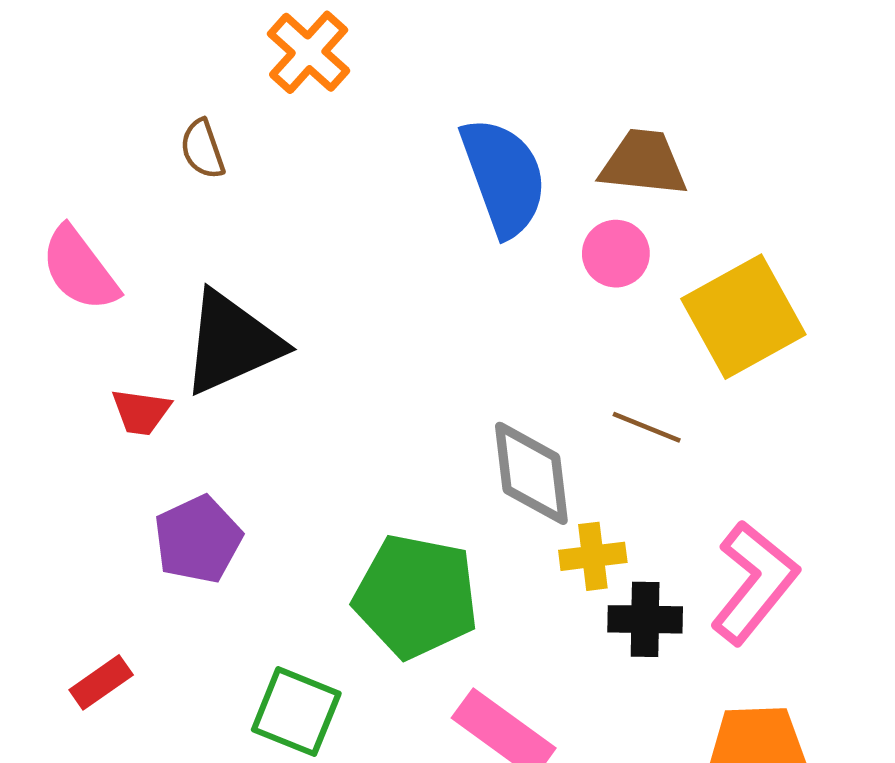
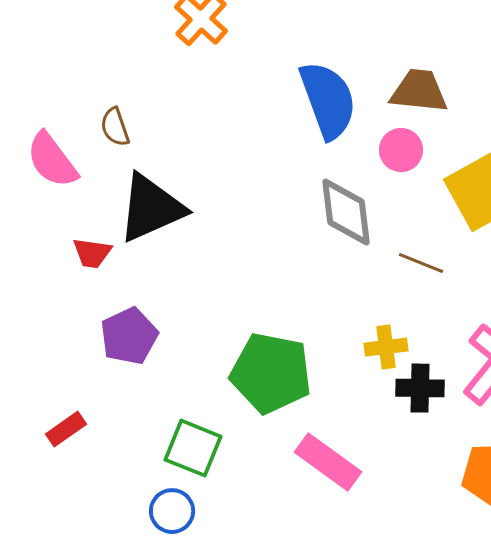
brown semicircle: (202, 149) -> (115, 127), moved
gray diamond: (531, 473) -> (346, 212), moved

